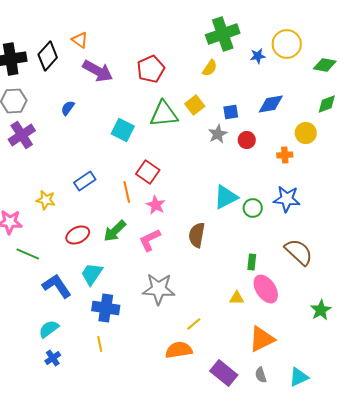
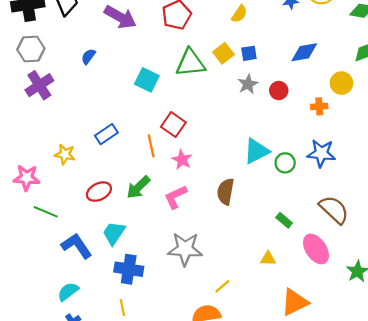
blue square: (231, 112) -> (249, 53), moved
green rectangle: (252, 262) -> (284, 220), turned -56
pink ellipse: (266, 289) -> (316, 249), moved

